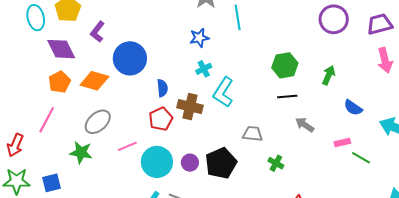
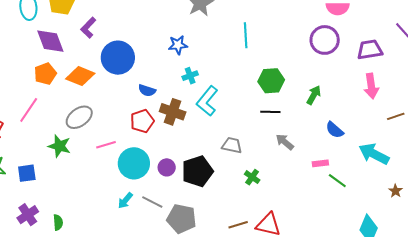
cyan line: (238, 17) -> (246, 35), moved
blue star: (199, 38) -> (178, 45), moved
blue semicircle: (162, 88) -> (147, 90), turned 108

